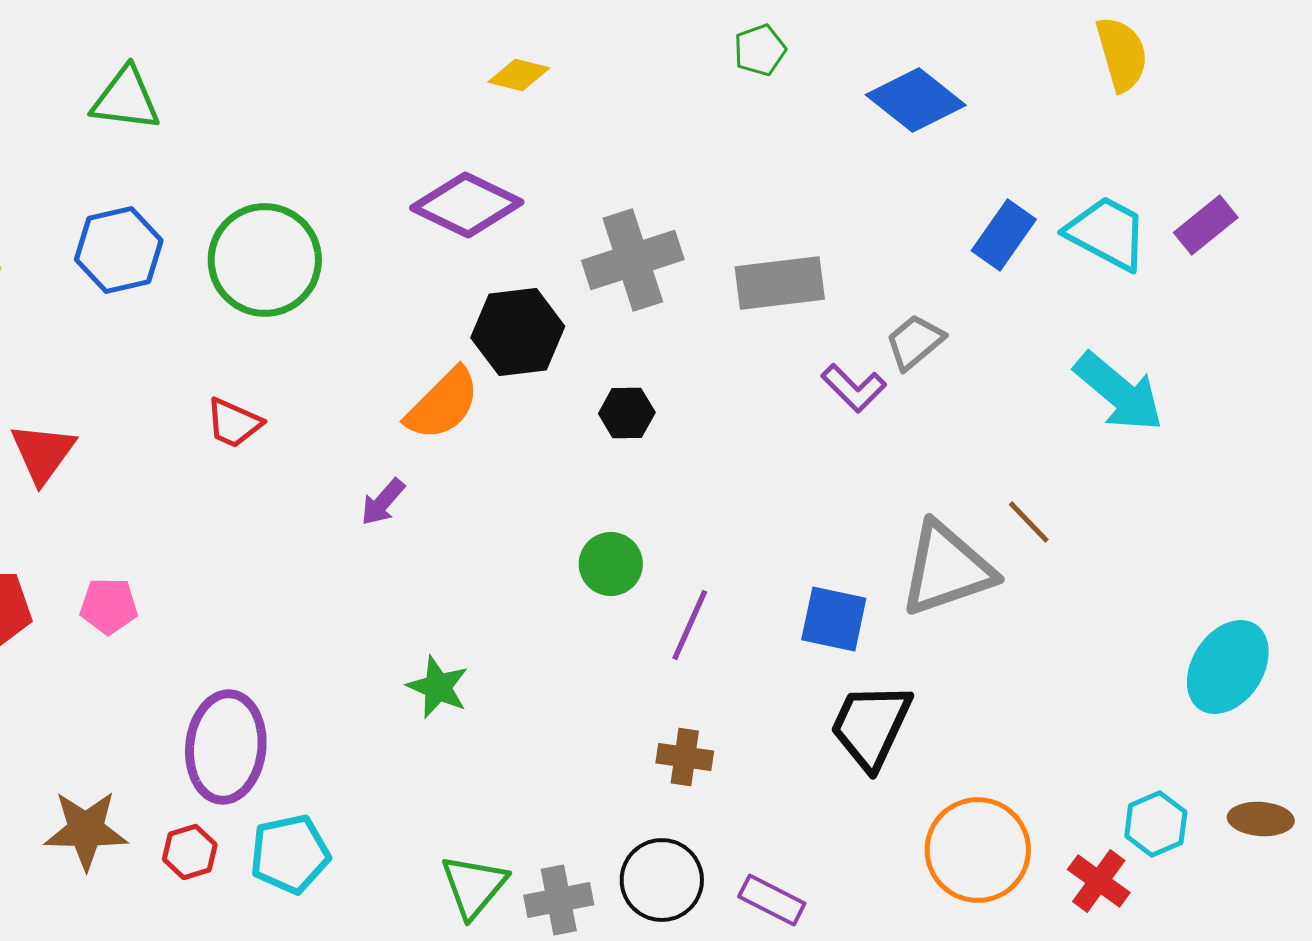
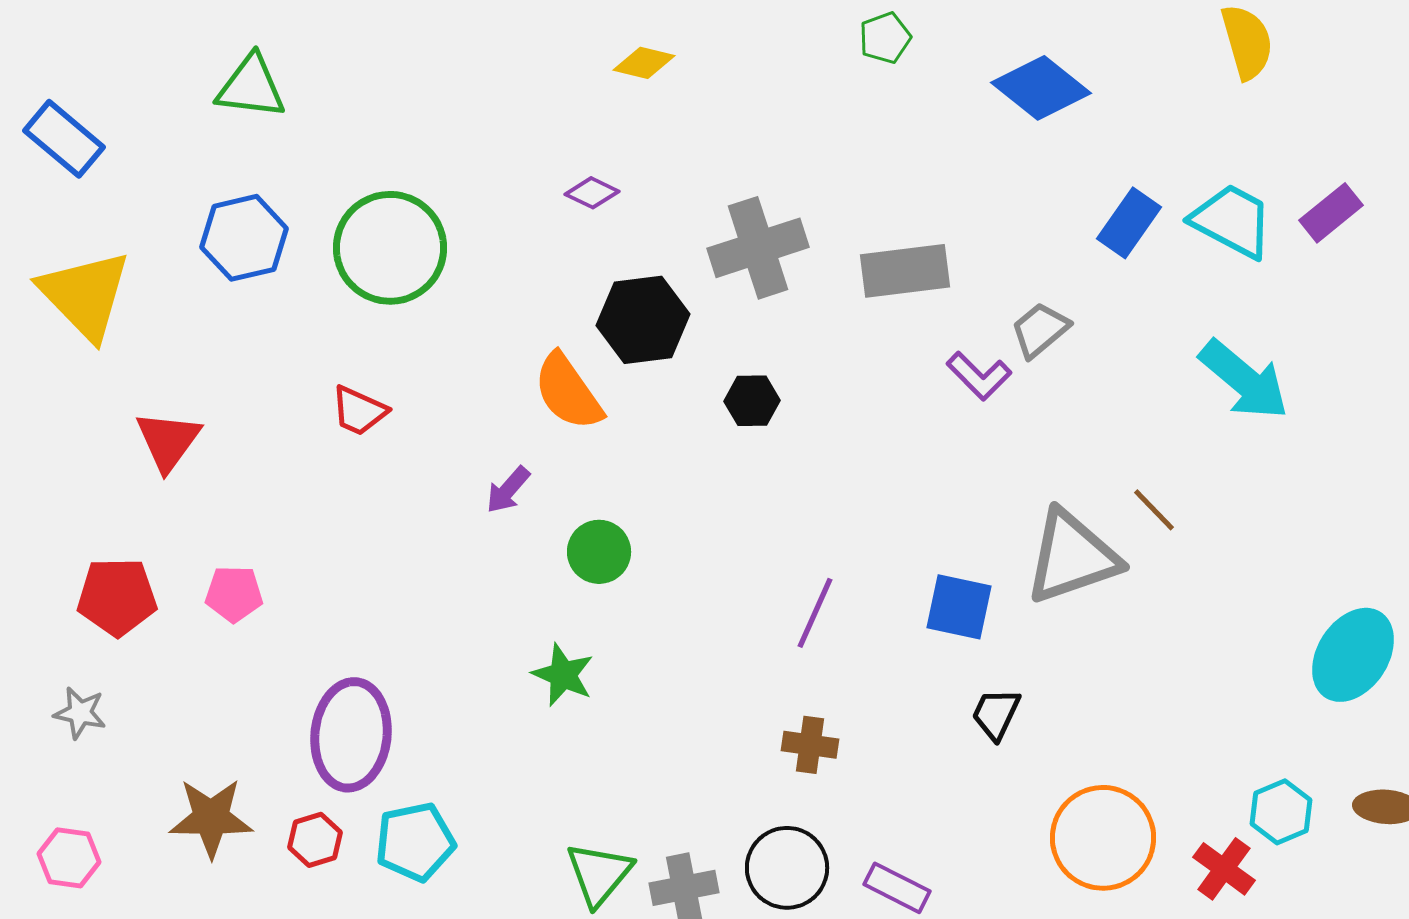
purple diamond: (467, 205) -> (592, 193), size x0.5
orange semicircle: (443, 404) -> (568, 392), turned 100
green circle: (611, 564) -> (599, 552), moved
black trapezoid: (871, 726) -> (996, 714), size x0.6

